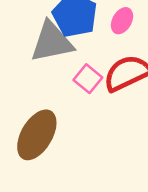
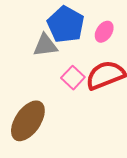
gray triangle: (52, 42) -> (45, 45), size x0.7

